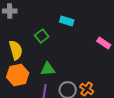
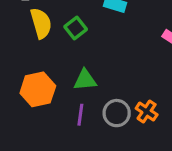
yellow semicircle: (16, 50) -> (41, 23), moved

